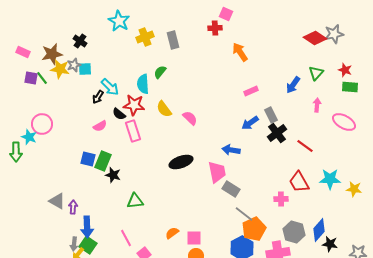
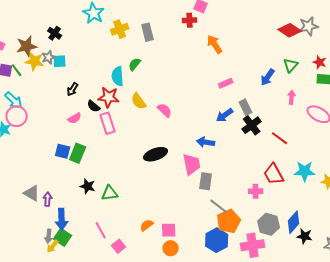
cyan arrow: (110, 87) -> (14, 100), moved
black star: (113, 175) -> (88, 186), moved
gray rectangle: (231, 189) -> (206, 181), turned 66

